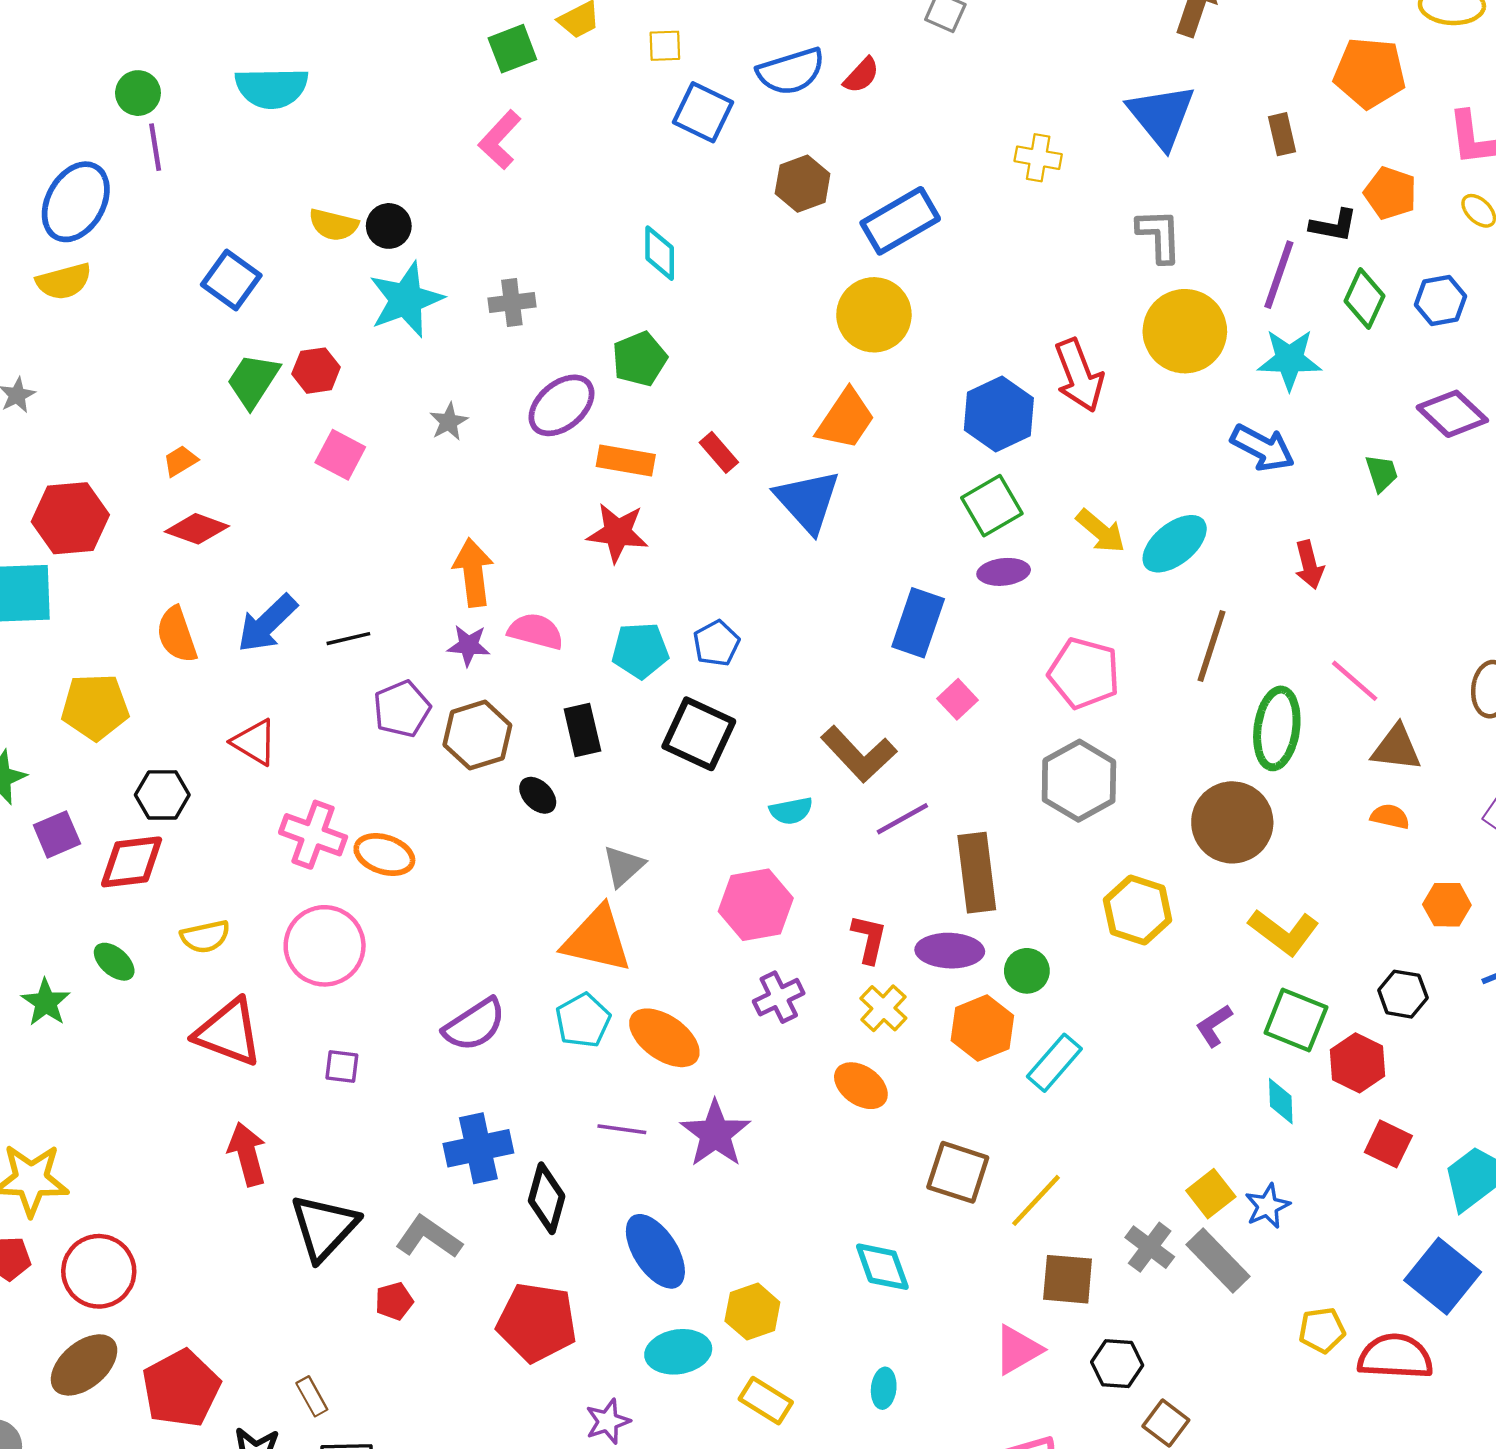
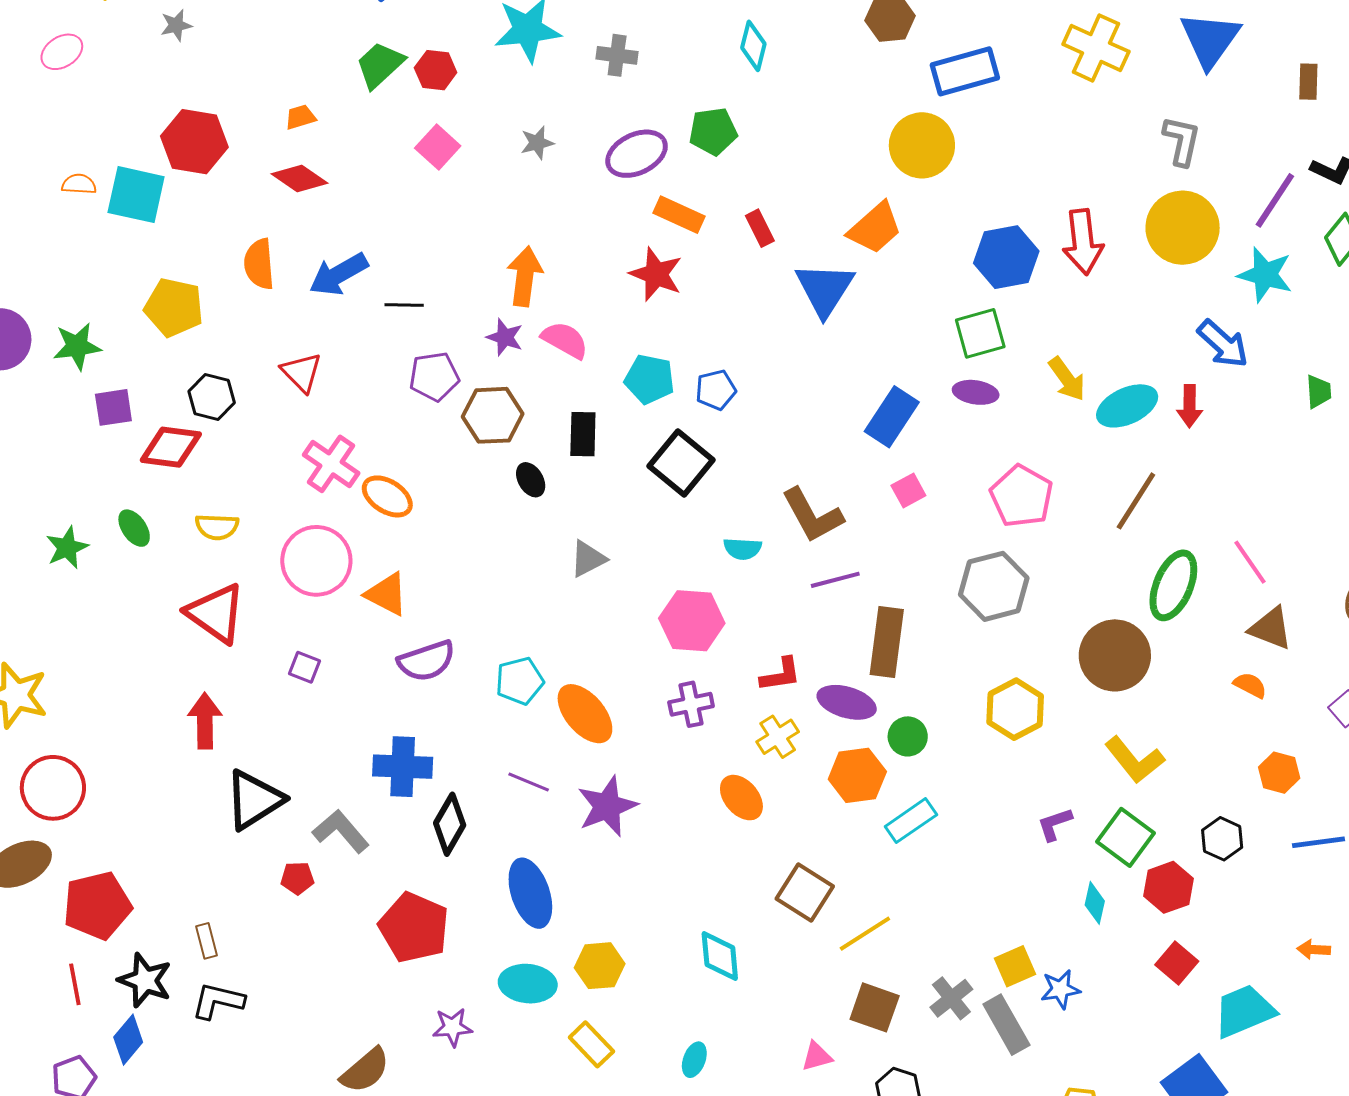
yellow cross: (1038, 158) -> (1096, 48), size x1.6
red arrow: (1309, 565) -> (1190, 406), moved
orange triangle: (597, 939) -> (387, 594), moved, size x0.7
red L-shape: (869, 939) -> (781, 675), turned 54
pink triangle: (1018, 1350) -> (817, 1056), size x0.7

